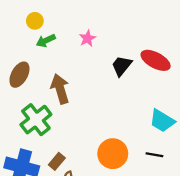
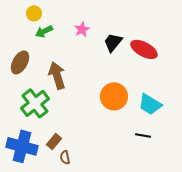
black trapezoid: (122, 66) -> (113, 42), moved
orange circle: (113, 154) -> (114, 96), moved

